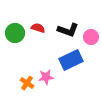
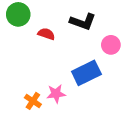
black L-shape: (68, 30) -> (83, 22), moved
green circle: (15, 33) -> (18, 14), moved

